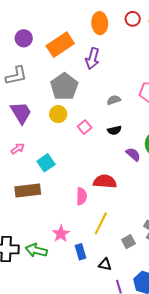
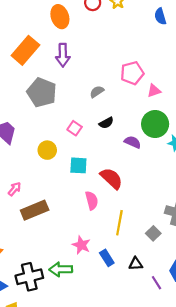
yellow circle: (58, 114) -> (47, 150), moved
pink arrow: (18, 149) -> (15, 189), moved
cyan square: (46, 163) -> (78, 165), moved, turned -36
red semicircle: (105, 182) -> (111, 178), turned 55

